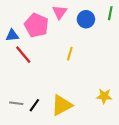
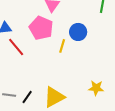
blue circle: (86, 19) -> (78, 32), moved
pink pentagon: (36, 25) -> (41, 28), moved

